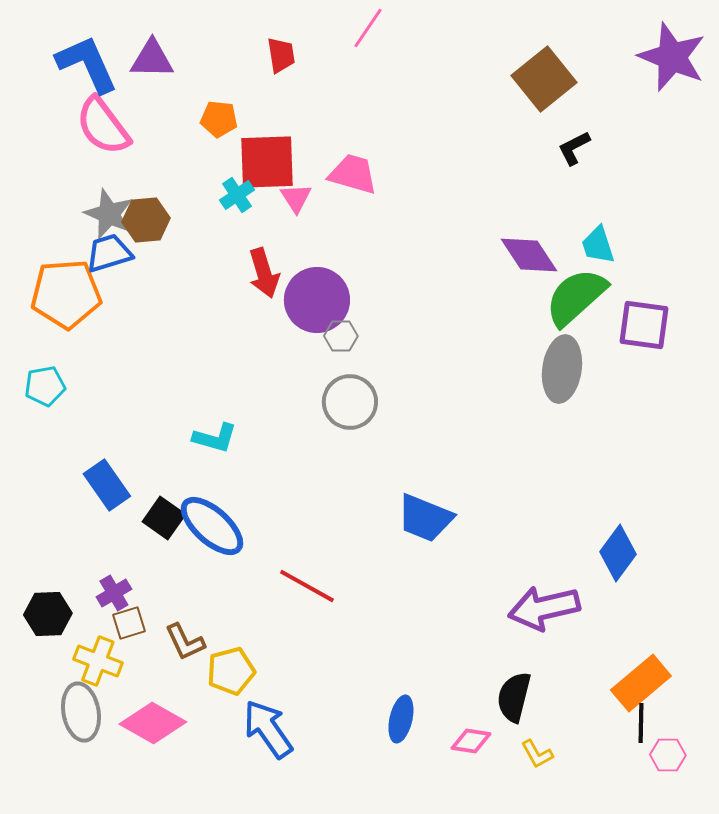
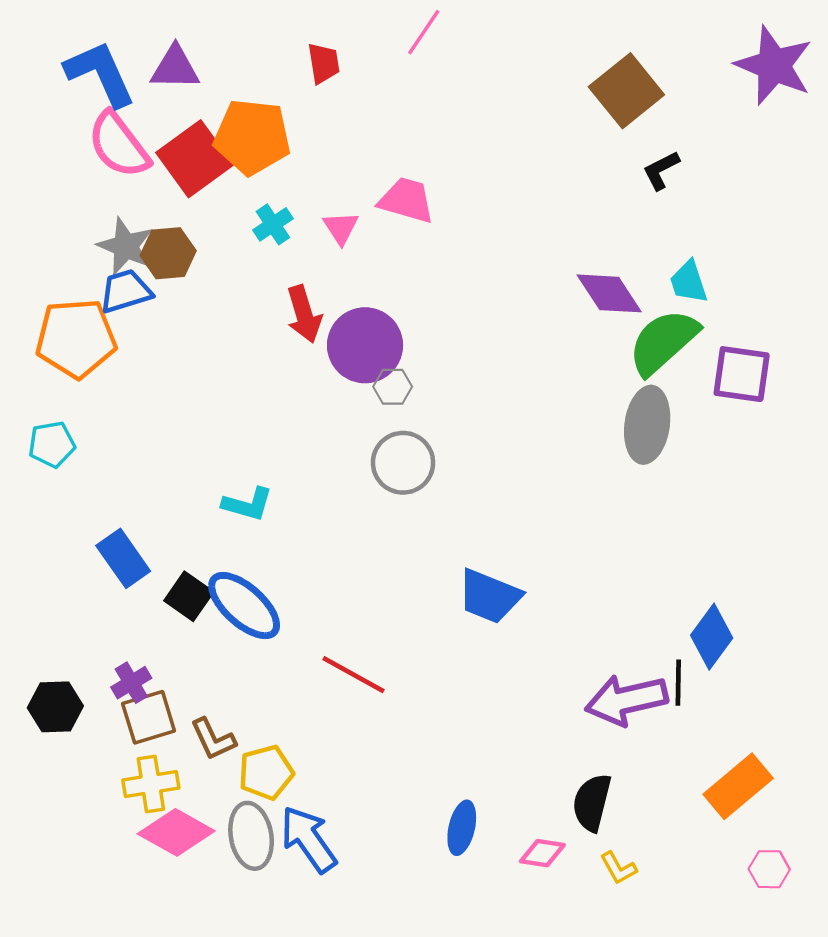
orange pentagon: (219, 119) -> (252, 137), size x1.8
red square: (267, 162) -> (195, 159), moved, turned -34
brown square: (129, 623) -> (149, 717), size x1.4
yellow cross: (98, 661) -> (151, 784), moved, turned -30
gray ellipse: (81, 712) -> (251, 836), moved
black line: (641, 723) -> (678, 683), moved

